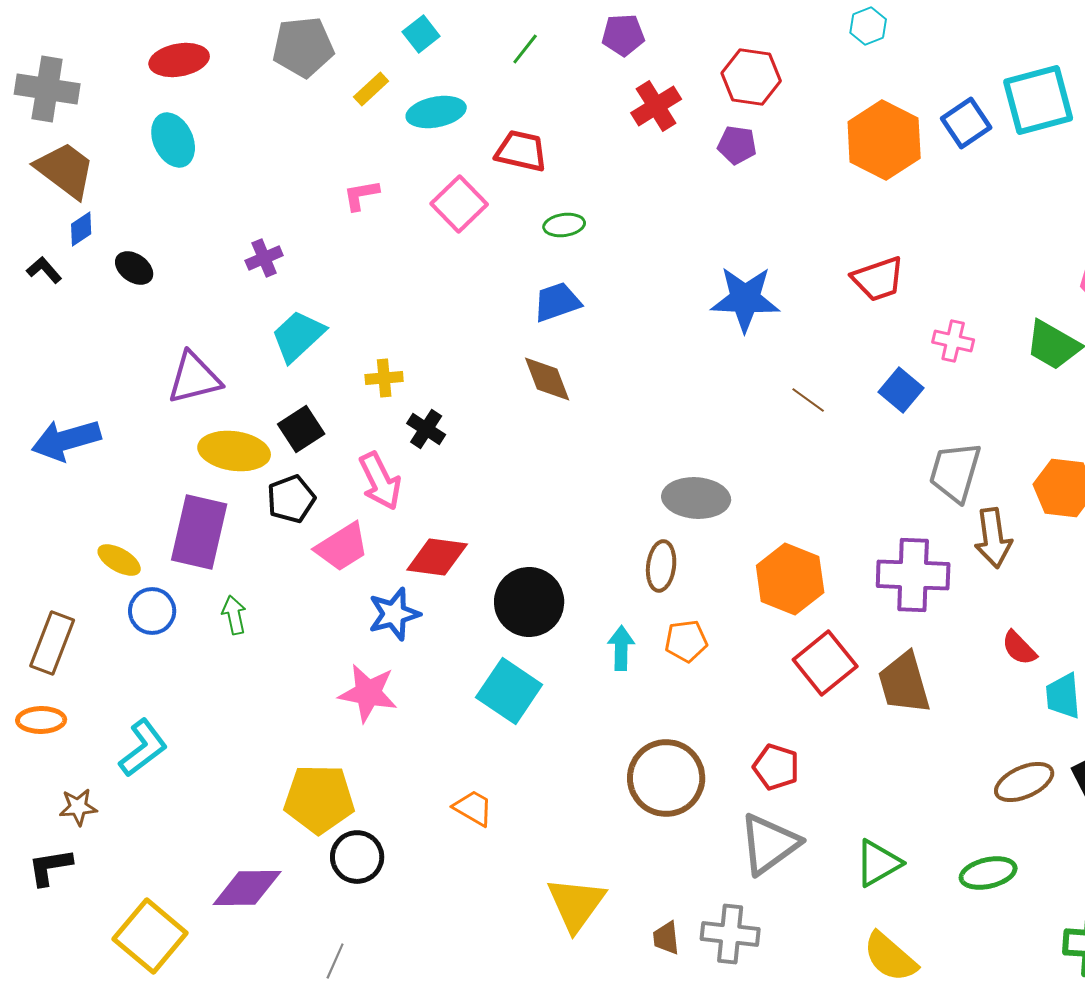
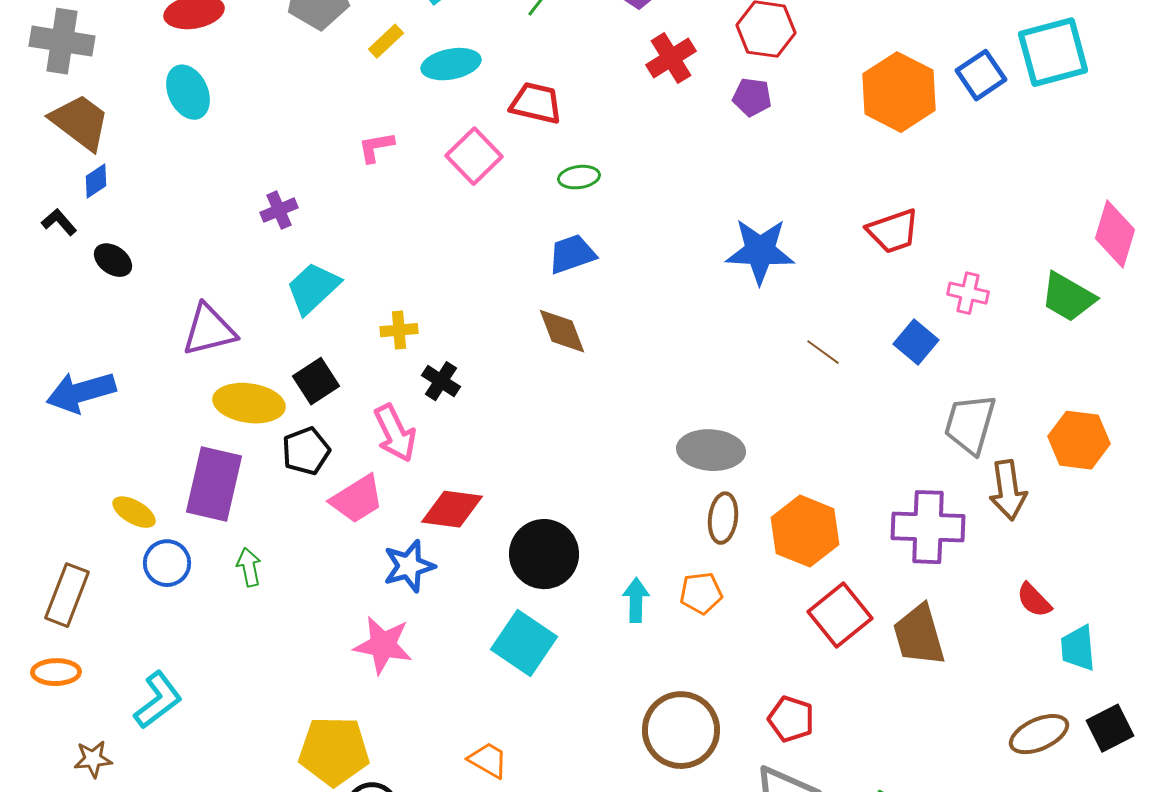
black ellipse: (134, 268) -> (113, 260), moved
brown ellipse: (661, 566) -> (723, 518), moved

